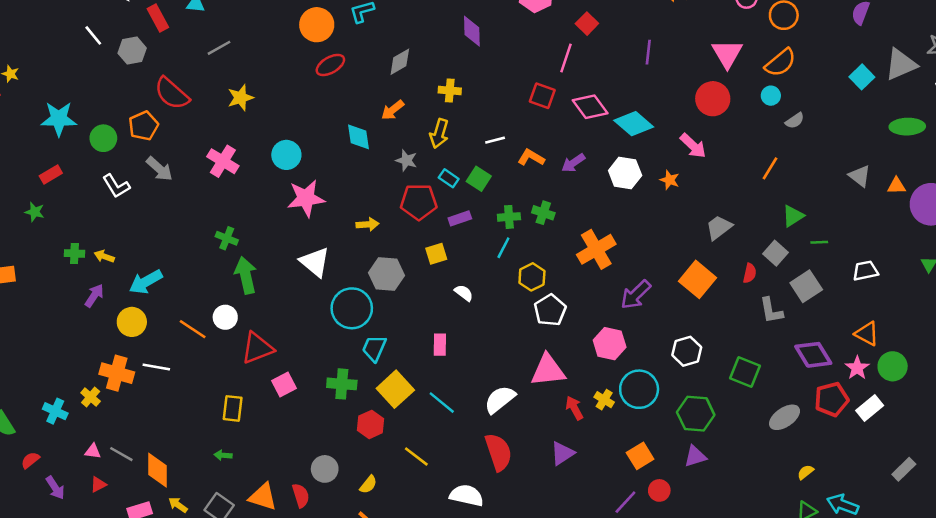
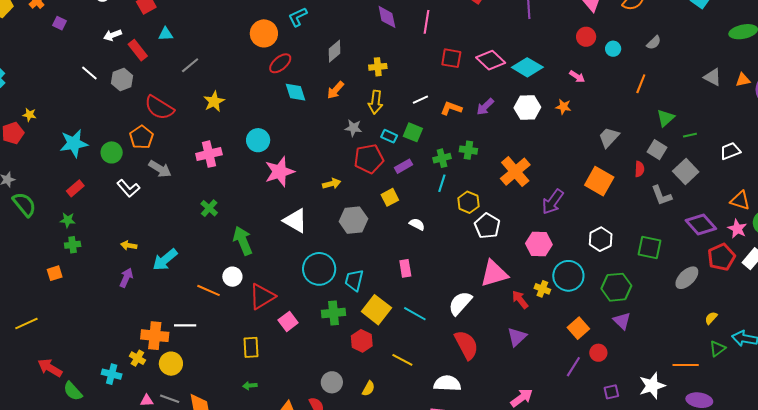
pink line: (566, 58) -> (426, 22), moved
cyan circle: (771, 96) -> (613, 49), moved
red circle: (713, 99) -> (586, 37), size x0.7
cyan diamond: (359, 137) -> (295, 92), moved
pink arrow: (693, 146) -> (577, 77), size x0.7
pink cross: (223, 161) -> (209, 154), turned -35
green cross: (227, 238) -> (209, 208), moved, turned 30
green cross: (74, 253) -> (73, 245), moved
cyan circle: (352, 308) -> (319, 269), moved
yellow circle: (132, 322) -> (171, 364), moved
purple triangle: (695, 456) -> (622, 321), turned -48

